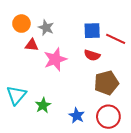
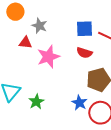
orange circle: (21, 24) -> (15, 12), moved
blue star: (77, 116) -> (79, 103), moved

